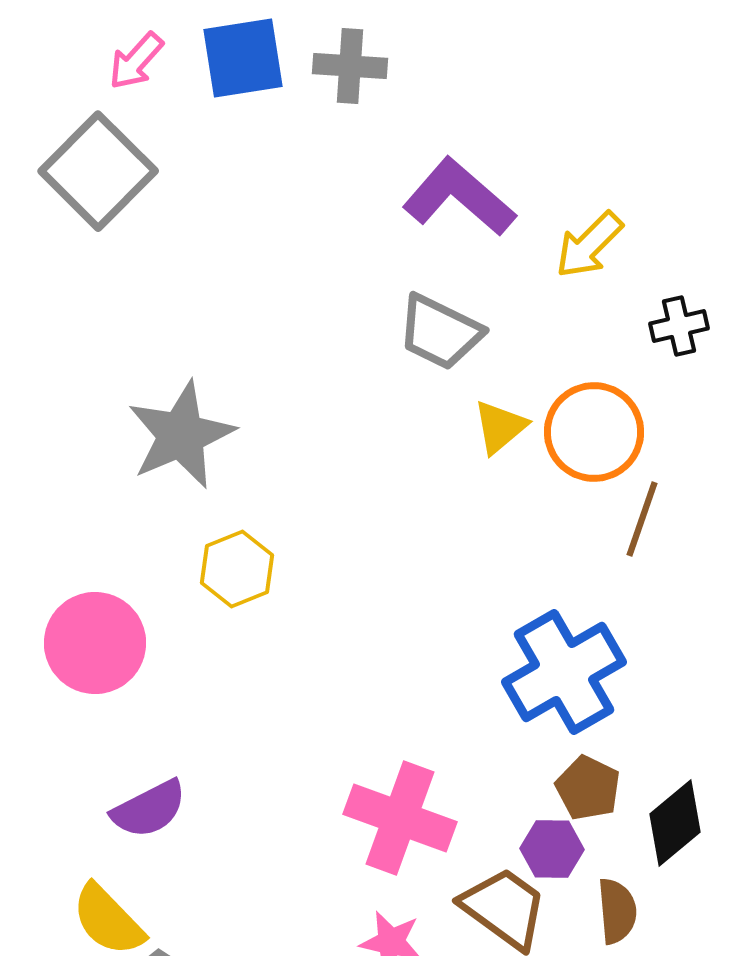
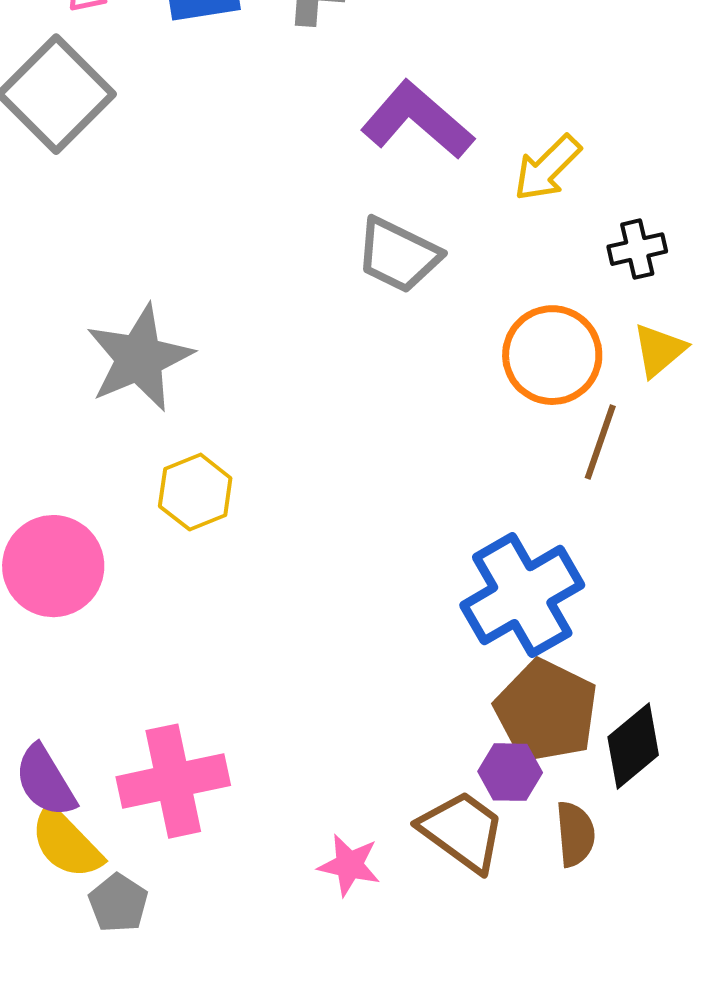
yellow triangle: (500, 427) -> (659, 350), moved
brown pentagon: (588, 788) -> (546, 711), size x1.6
purple semicircle: (149, 809) -> (45, 781), moved, turned 86
pink cross: (400, 818) -> (173, 781), moved, turned -32

